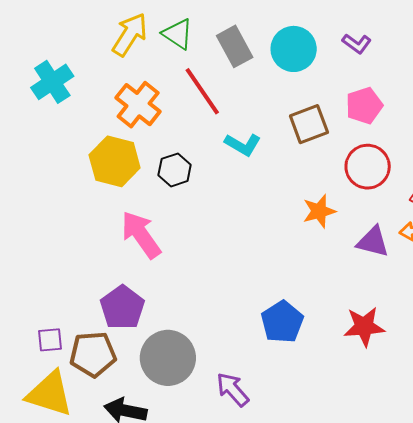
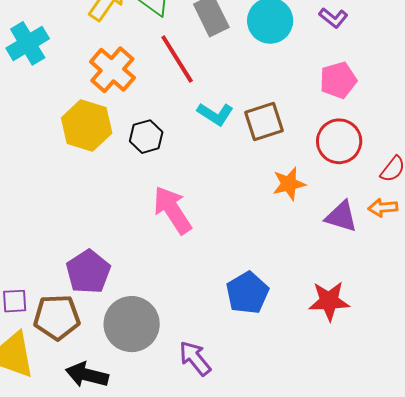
brown square: (309, 124) -> (264, 121), moved
pink arrow: (141, 235) -> (172, 210), moved

